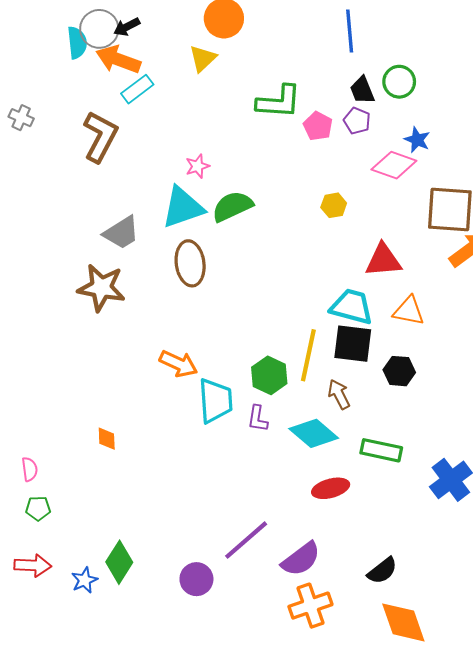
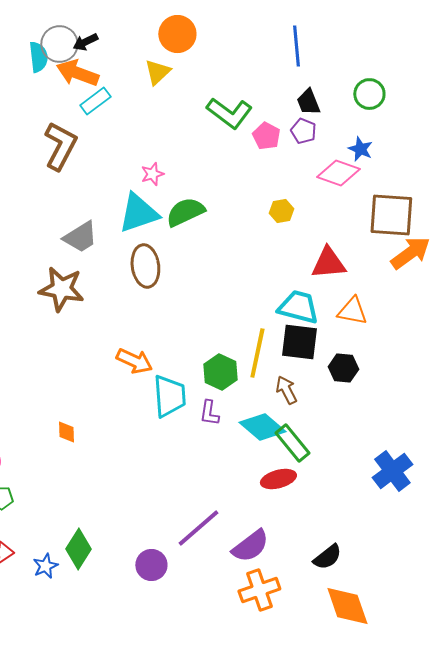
green circle: (399, 82) -> (369, 94), moved
green L-shape: (279, 102) -> (229, 113), turned 33
green rectangle: (381, 450) -> (292, 443), moved, turned 39

